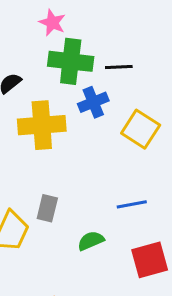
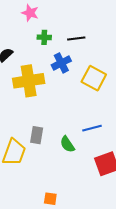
green cross: (71, 61) -> (44, 37), size x0.5
green semicircle: (91, 241) -> (67, 144), moved, turned -96

